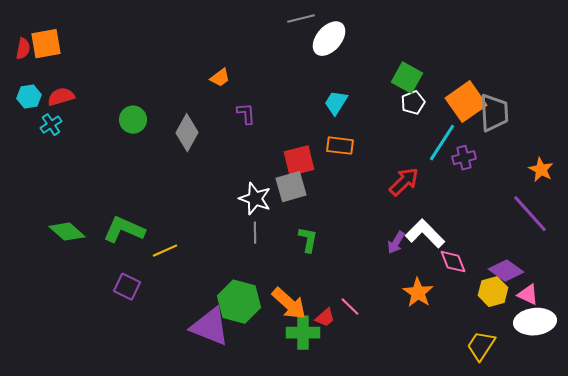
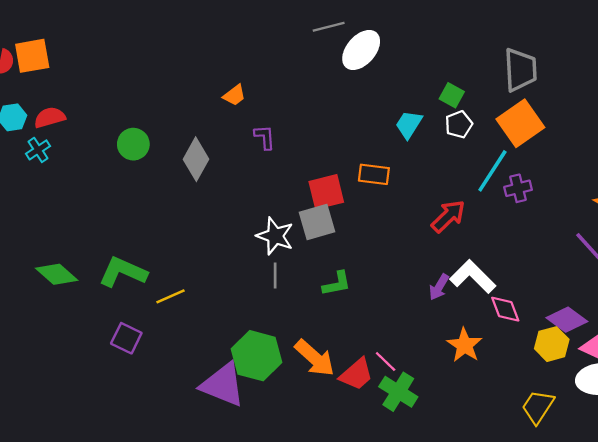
green square: (407, 78) -> (452, 95), size x0.7
cyan trapezoid: (336, 103) -> (409, 124), moved
gray trapezoid: (494, 113) -> (520, 70), moved
green L-shape: (308, 240) -> (337, 284), turned 68
red trapezoid: (325, 318) -> (356, 374), size x1.5
green cross: (303, 333) -> (398, 392), moved, turned 32

